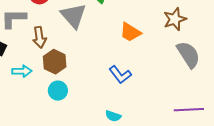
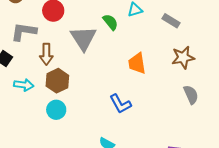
orange trapezoid: (130, 32) -> (137, 63), turned 40
gray semicircle: (188, 55) -> (191, 95), size x0.7

